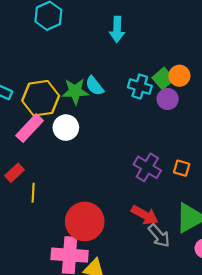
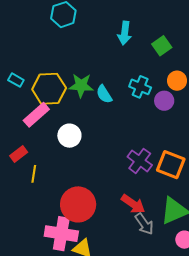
green square: (163, 79) -> (162, 46), moved
cyan semicircle: (95, 86) -> (104, 94), moved
white circle: (66, 128) -> (69, 136), moved
orange square: (182, 168) -> (171, 165), size x1.8

